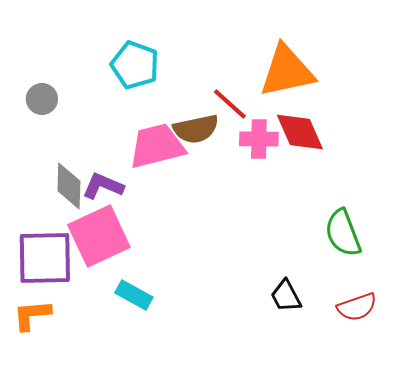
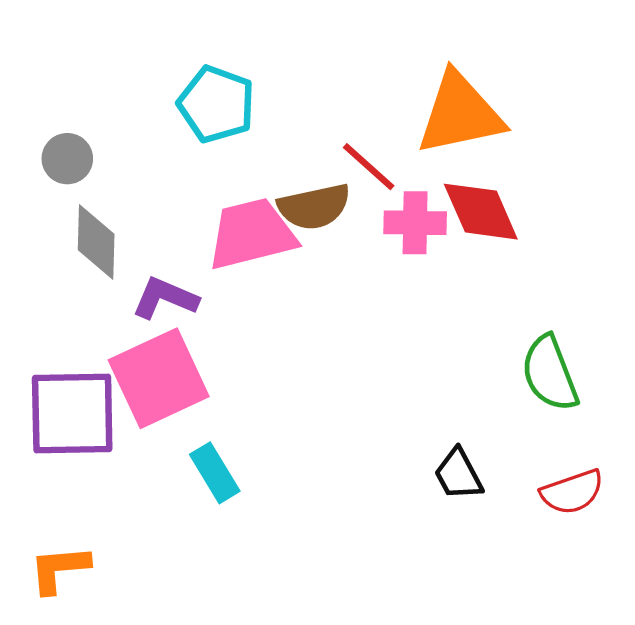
gray diamond: (69, 186) -> (96, 242), moved
cyan rectangle: (134, 295) -> (215, 473), turned 30
orange L-shape: (32, 315) -> (59, 569), moved

